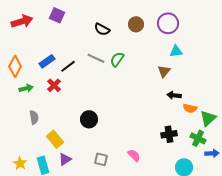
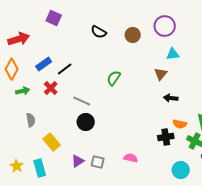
red arrow: (22, 21) -> (19, 39), moved
brown circle: (136, 24) -> (133, 35), moved
gray line: (96, 58) -> (82, 101), moved
green semicircle: (117, 59) -> (114, 78), moved
orange semicircle: (190, 108) -> (180, 124), moved
pink semicircle: (134, 155) -> (131, 158), turned -32
purple triangle: (65, 159) -> (78, 161), moved

